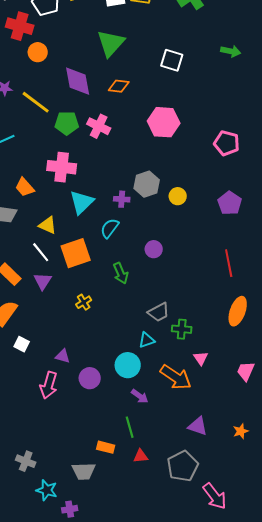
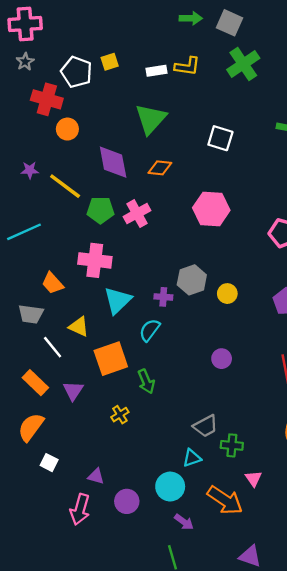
pink cross: (99, 126) -> (137, 214), turned 35
purple circle: (154, 249) -> (222, 359), moved
white line: (41, 252) -> (53, 347), moved
green arrow: (121, 273) -> (146, 381), moved

